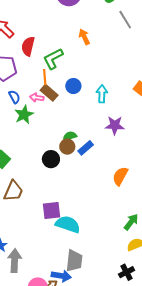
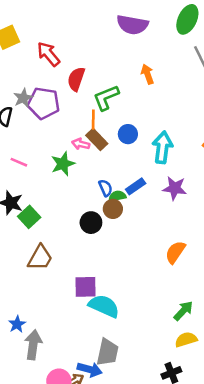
cyan arrow: (102, 94) -> (162, 147), size x1.4
blue semicircle: (14, 97) -> (106, 188), moved
blue rectangle: (86, 148) -> (136, 186), moved

